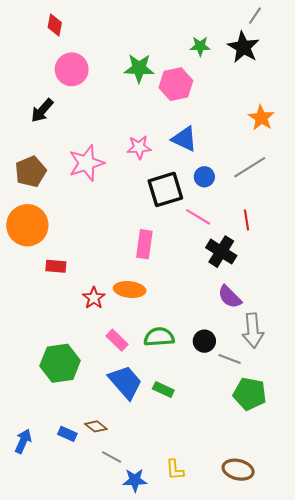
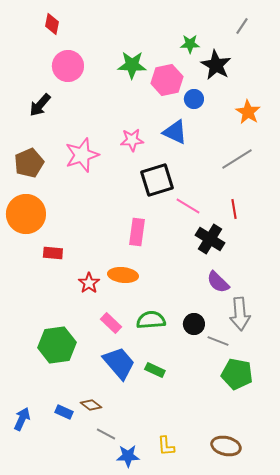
gray line: (255, 16) -> (242, 26), moved
black star: (243, 47) -> (216, 65), moved
blue circle: (204, 177) -> (194, 99), moved

